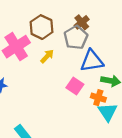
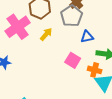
blue triangle: (92, 61) -> (87, 37), size x0.6

